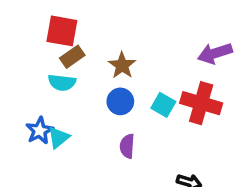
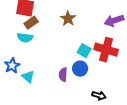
brown star: (122, 65) -> (68, 19), moved
blue circle: (120, 101) -> (80, 69), moved
cyan triangle: (58, 138) -> (28, 77), moved, turned -40

